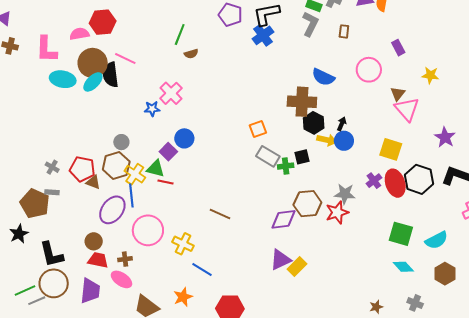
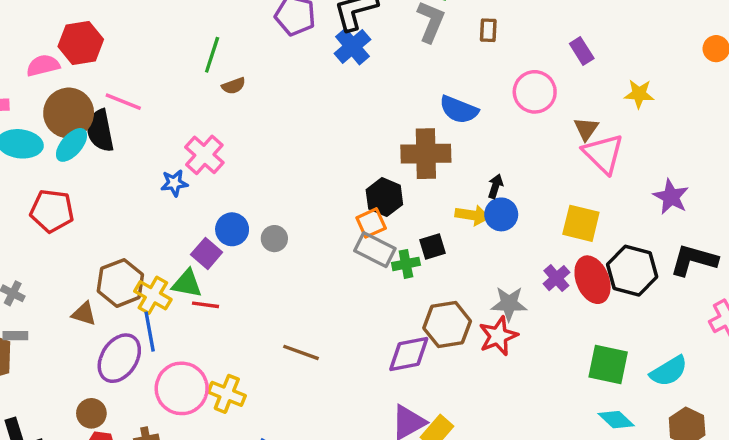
black hexagon: (314, 123) -> (384, 197), moved
orange square: (258, 129) -> (371, 223), moved
gray circle: (121, 142) -> (274, 239), moved
red pentagon: (82, 169) -> (52, 211), moved
yellow cross: (183, 244) -> (227, 394), moved

